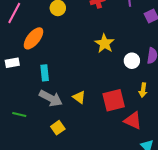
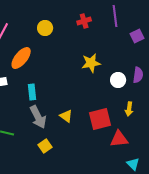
yellow star: (104, 43) -> (91, 63), turned 30
gray arrow: (51, 98) -> (38, 117), turned 35
red triangle: (133, 121) -> (119, 139), turned -30

